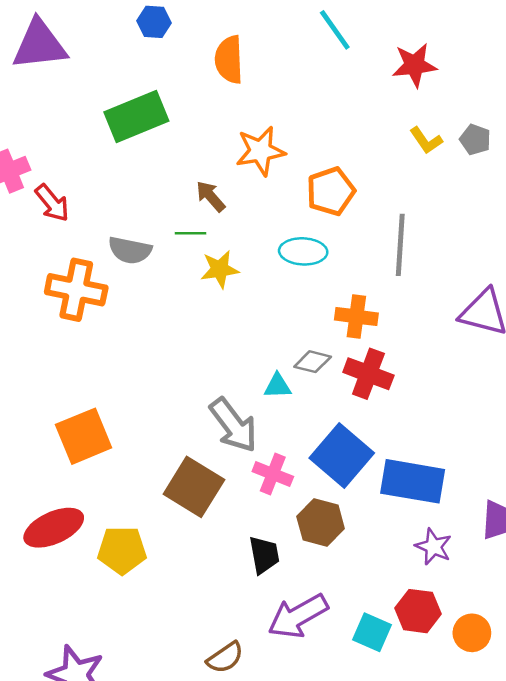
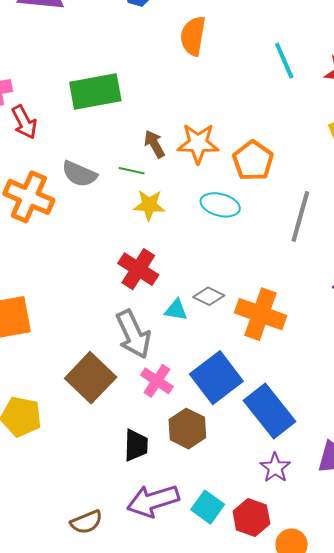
cyan line: (335, 30) -> (284, 61), moved
green rectangle: (136, 116) -> (95, 91), moved
orange star: (260, 151) -> (198, 143), moved
orange pentagon: (331, 191) -> (253, 161), turned -30
orange cross: (356, 317) -> (261, 314), moved, size x1.4
red cross: (368, 374) -> (138, 269), moved
blue rectangle: (413, 481) -> (269, 411), turned 30
cyan square: (372, 632) -> (208, 507), moved

